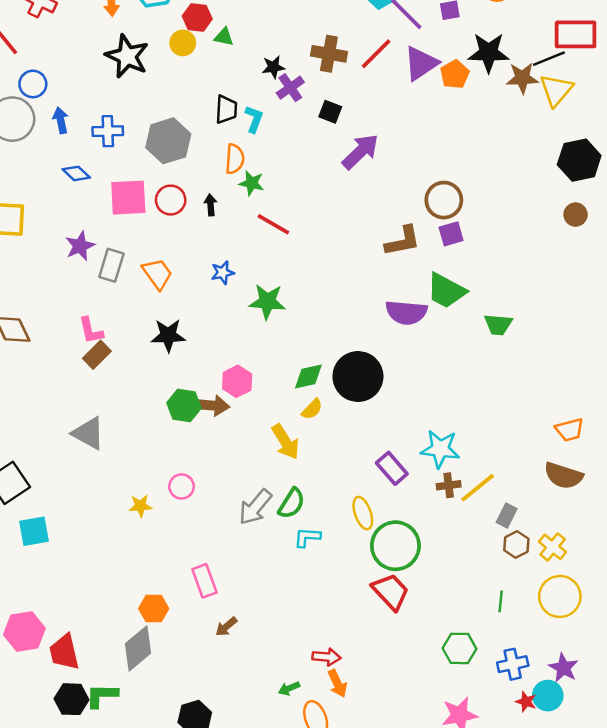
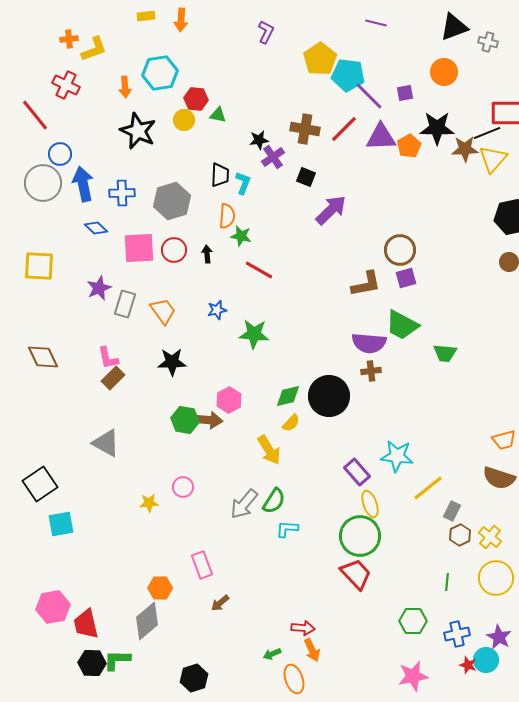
purple triangle: (421, 63) -> (381, 137), turned 32
blue arrow: (61, 120) -> (83, 184), size x1.6
brown cross: (449, 485) -> (371, 371), moved
yellow ellipse: (363, 513) -> (370, 504), moved

